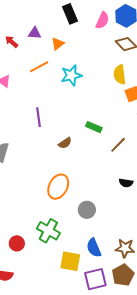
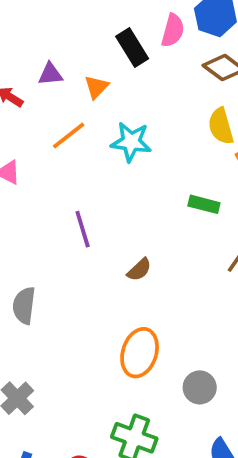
black rectangle: (70, 14) -> (132, 48), moved
cyan star: (71, 75) -> (131, 142), turned 30
green rectangle: (94, 127) -> (204, 204), moved

